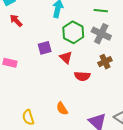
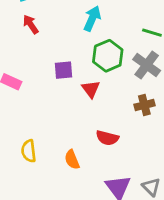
red semicircle: (82, 76) -> (107, 138), moved
yellow semicircle: (28, 117) -> (29, 151), moved

